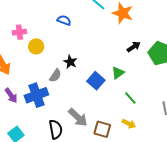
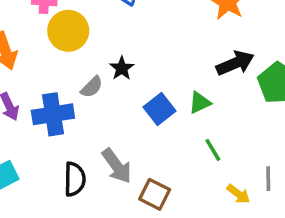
yellow circle: (36, 46) -> (68, 31), size x1.5
black arrow: (134, 47) -> (235, 63), size x1.5
yellow arrow: (129, 124) -> (238, 194), moved

